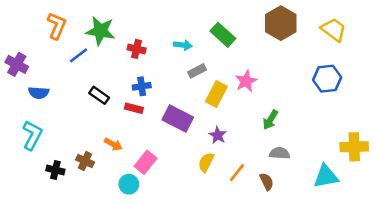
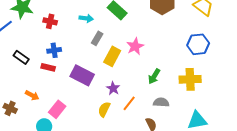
gray rectangle: (197, 71) -> (97, 38), turned -32
yellow cross: (354, 147) -> (190, 79), moved
orange line: (237, 173) -> (129, 103), moved

